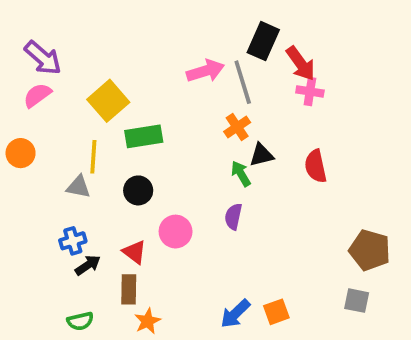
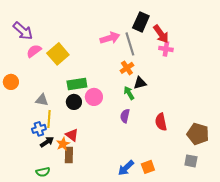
pink semicircle: (37, 95) -> (34, 51), moved
green rectangle: (144, 136) -> (77, 84), moved
yellow line: (93, 157) -> (49, 119), moved
red semicircle: (316, 166) -> (161, 122), moved
pink circle: (176, 232) -> (94, 97), moved
orange star: (148, 321) -> (63, 144), moved

